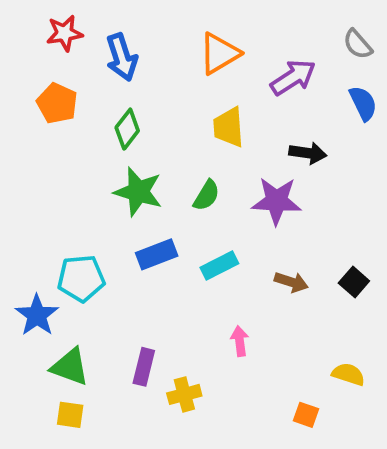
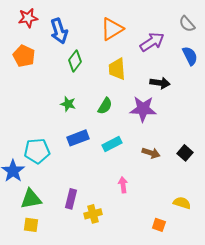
green diamond: (127, 129) -> (75, 61), moved
green star: (138, 192) -> (68, 104), size x0.6
green triangle: (70, 367) -> (31, 199), turned -30

